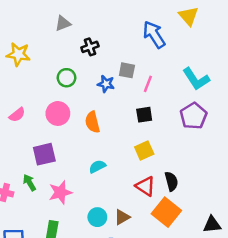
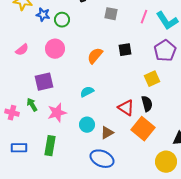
blue star: (106, 84) -> (43, 15), moved
pink line: (148, 84) -> (144, 17), moved
orange semicircle: (92, 122) -> (95, 56), moved, turned 54
yellow square: (144, 150) -> (152, 79), moved
cyan circle: (97, 217) -> (87, 125), moved

